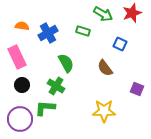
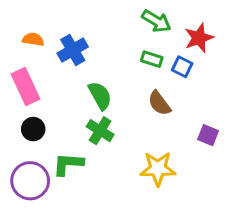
red star: (132, 13) -> (199, 38), moved
green rectangle: (83, 31) -> (152, 59), moved
green cross: (56, 86) -> (100, 131), moved

